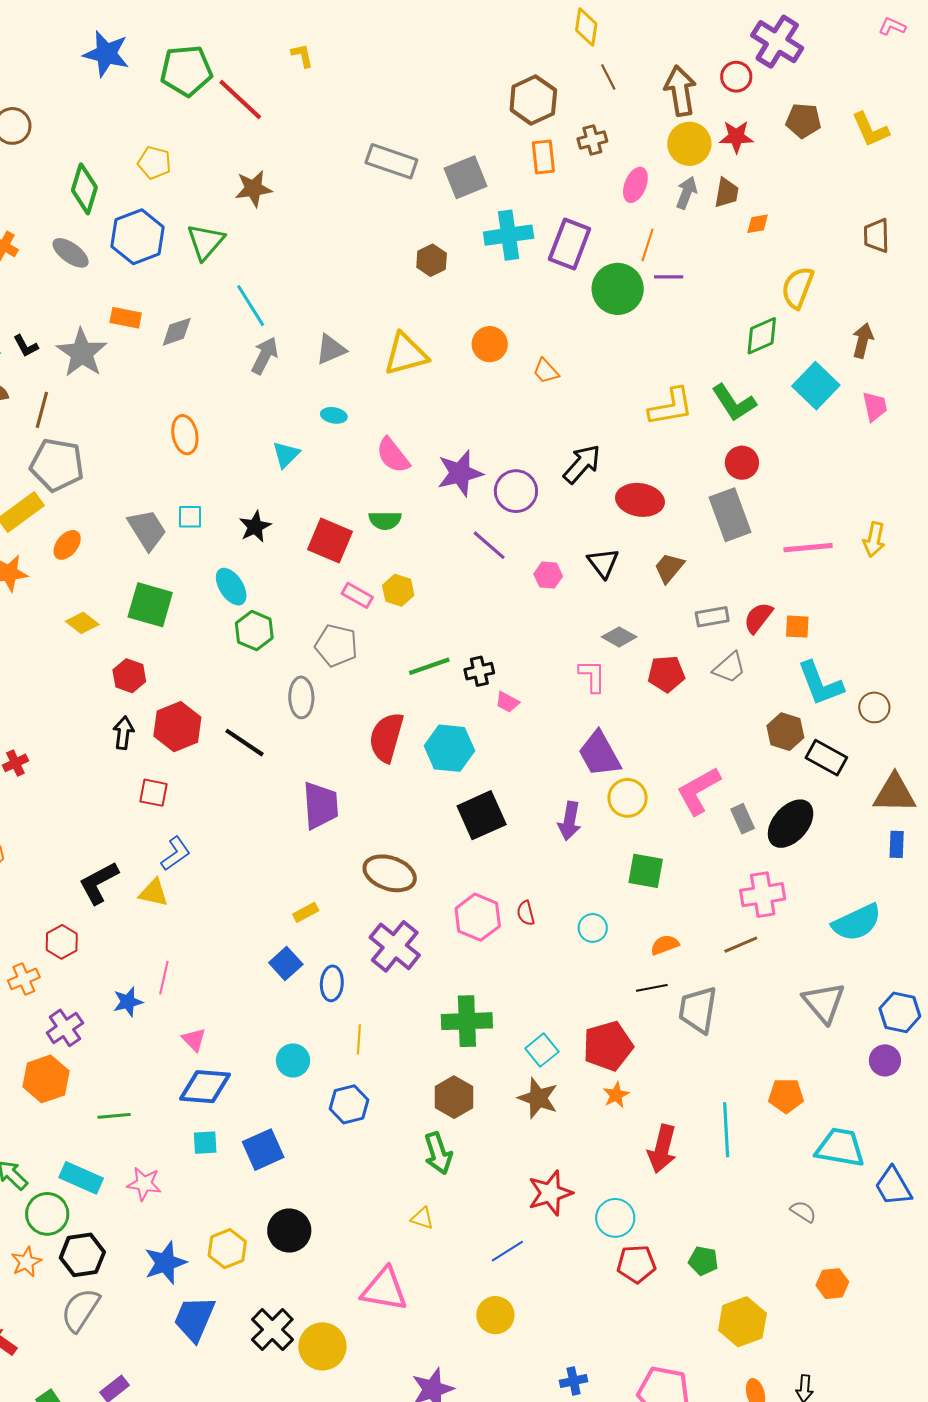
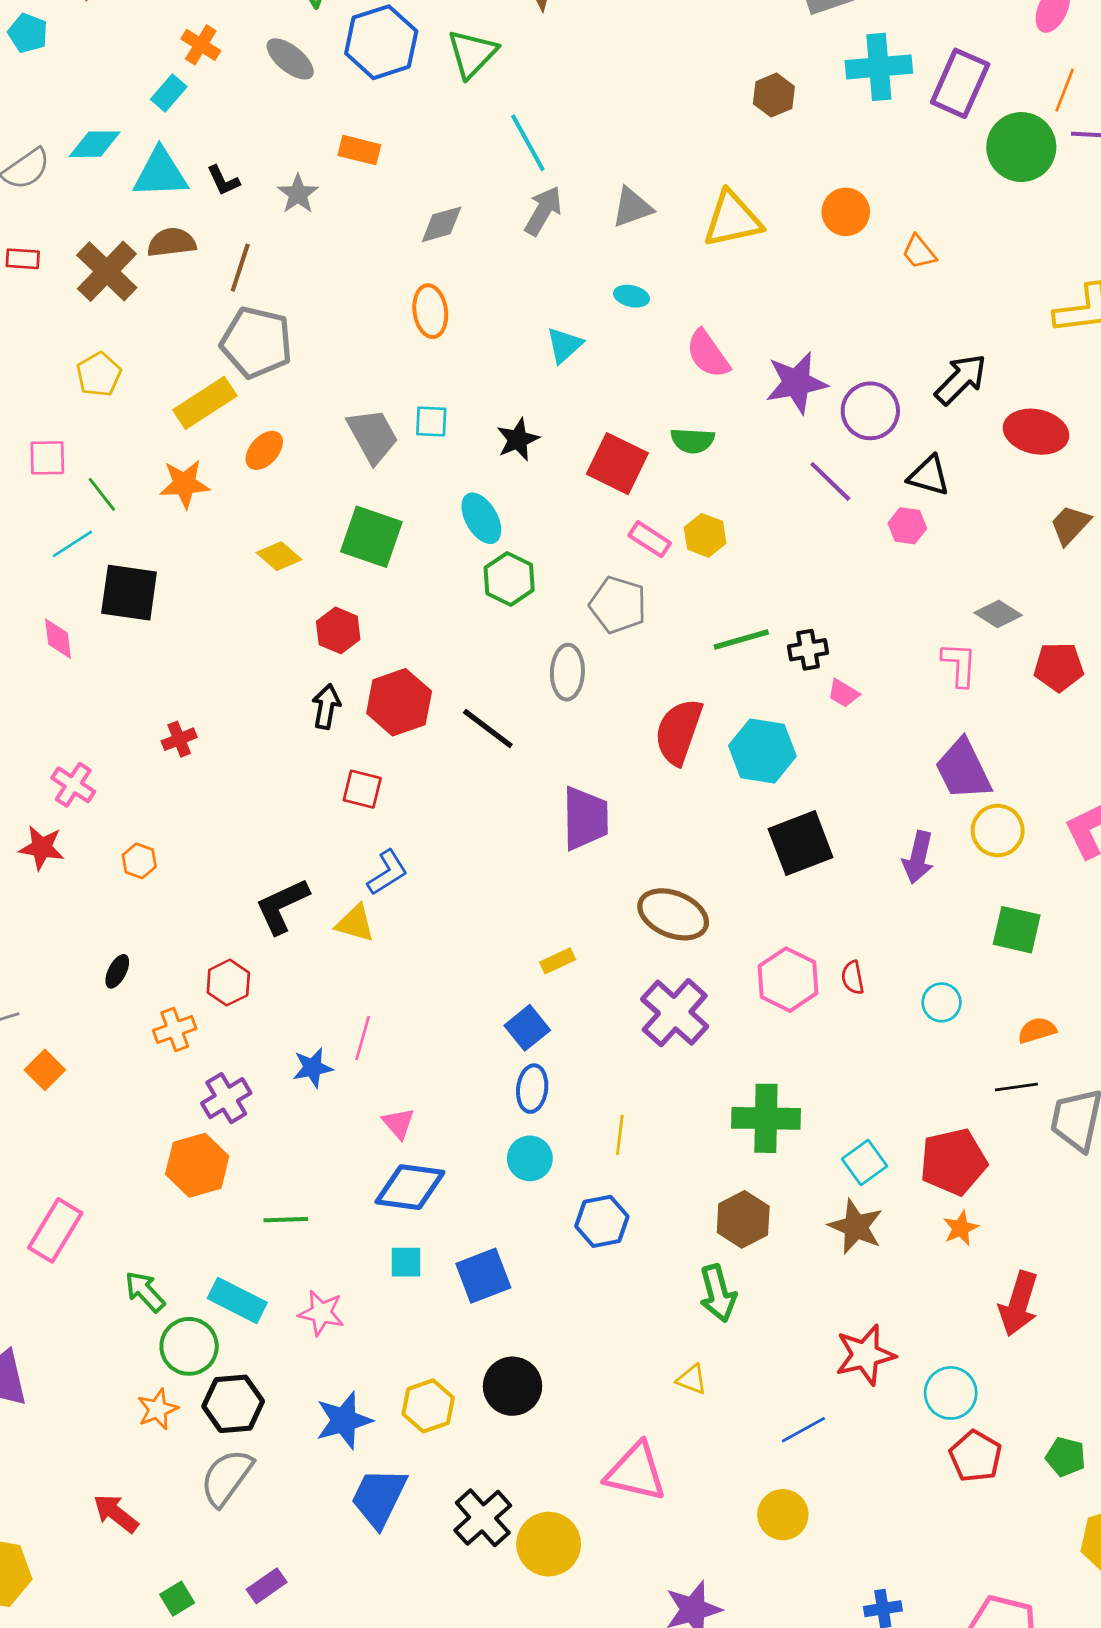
gray diamond: (177, 332) -> (442, 224), moved
gray star: (82, 353) -> (298, 194), size x0.6
black triangle: (603, 563) -> (929, 476), moved, turned -40
blue ellipse: (332, 983) -> (532, 1089), moved
red pentagon: (636, 1264) -> (976, 1456), turned 30

